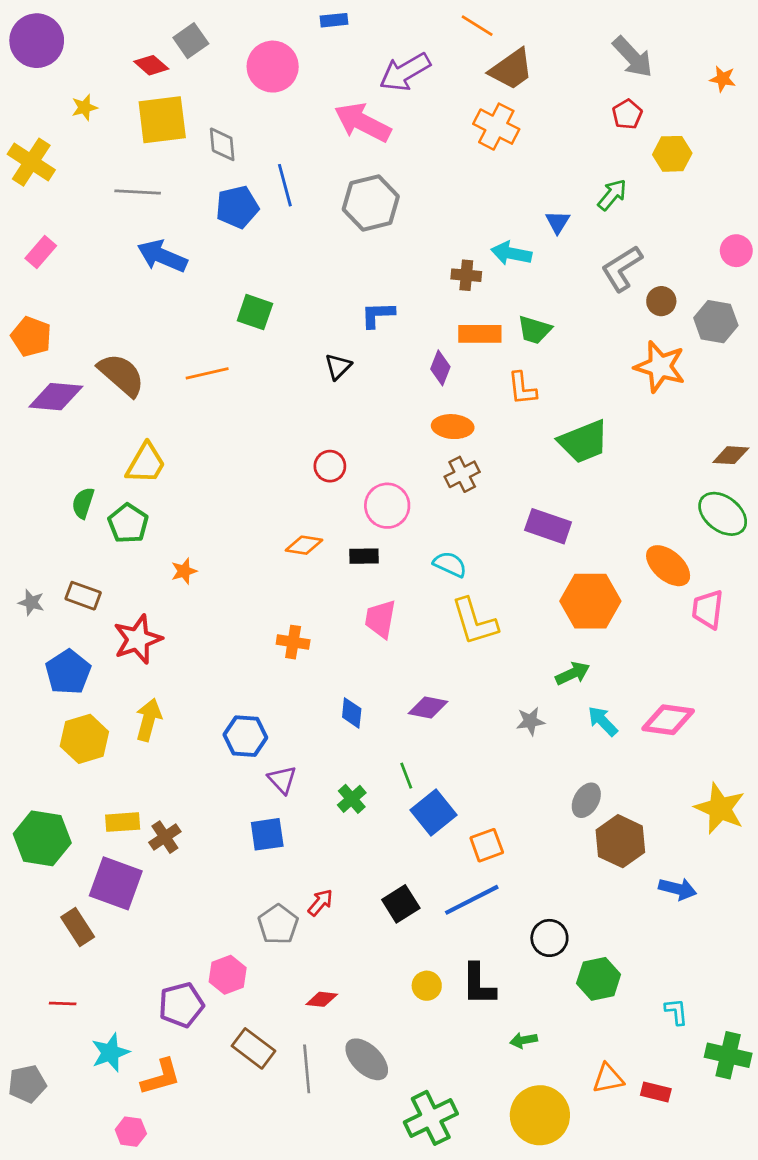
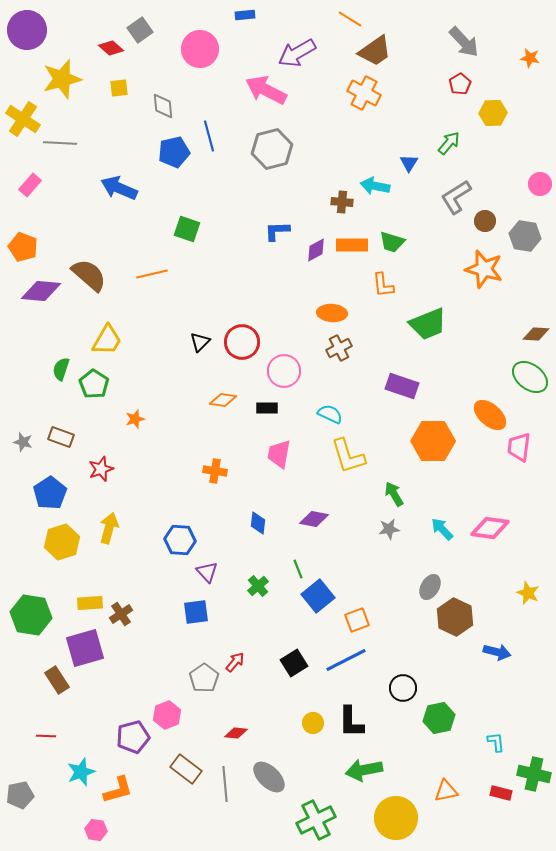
yellow star: (84, 107) -> (62, 79), size x2.0
yellow square: (162, 120) -> (119, 88), size x0.5
gray line: (138, 192) -> (60, 143), moved
black triangle: (338, 367) -> (200, 342), moved
purple diamond: (440, 368) -> (316, 250), moved, turned 40
red circle: (330, 466) -> (242, 342), size x1.5
red star: (138, 639) -> (101, 469), size x0.7
green arrow: (573, 673) -> (394, 494), moved, turned -95
yellow star: (720, 808) -> (528, 593), size x0.6
purple square: (116, 883) -> (85, 648), turned -36
green arrow: (524, 1040) -> (364, 770), moved, size x1.8
red rectangle: (656, 1092) -> (501, 793), moved

